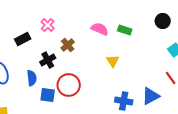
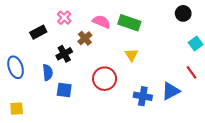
pink semicircle: (100, 29) -> (101, 22), moved
green rectangle: (125, 30) -> (129, 23), moved, size x1.5
red circle: (69, 85) -> (105, 79), moved

